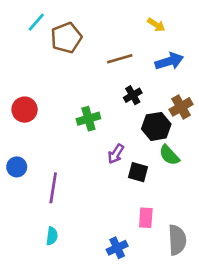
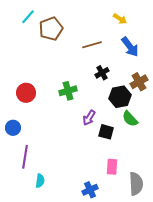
blue arrow: (169, 61) -> (130, 47), turned 70
red circle: (25, 110) -> (26, 93), moved
purple line: (53, 188) -> (25, 157), moved

